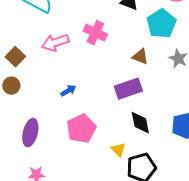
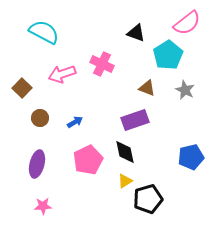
brown circle: (11, 86) -> (40, 118), moved
black diamond: (140, 123) -> (125, 152), moved
yellow triangle: (118, 150) -> (125, 181), turned 42

